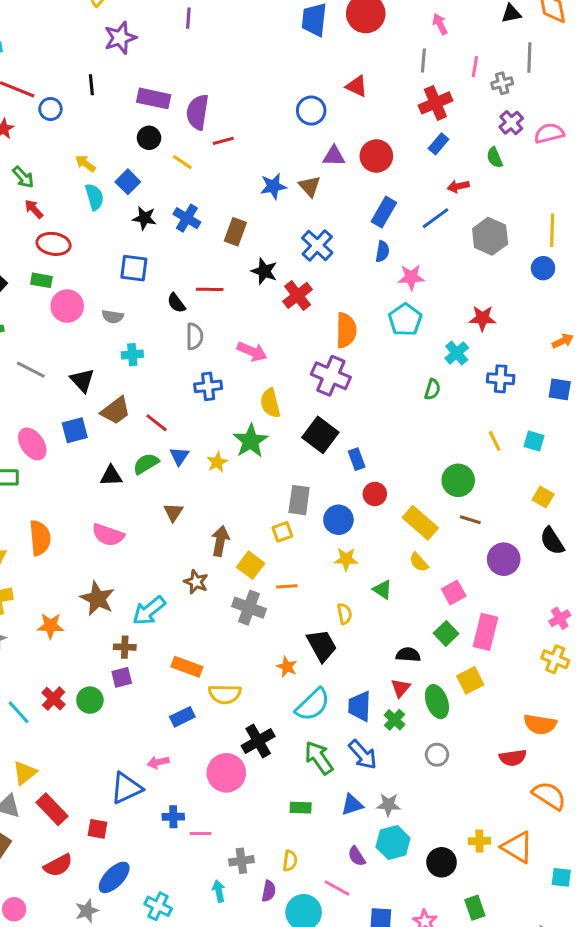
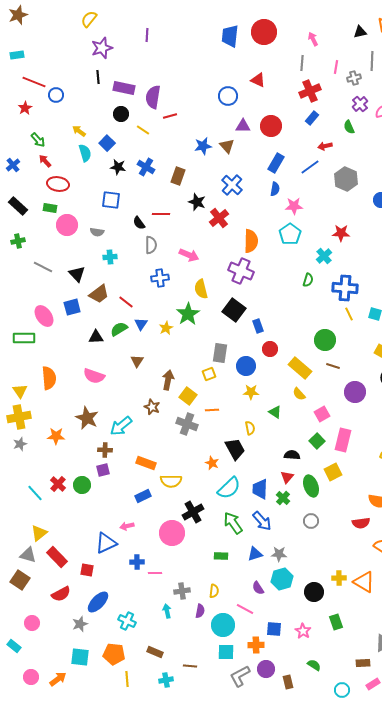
black line: (91, 85) -> (98, 77), moved
blue cross: (501, 379) -> (345, 288), moved, size x1.4

